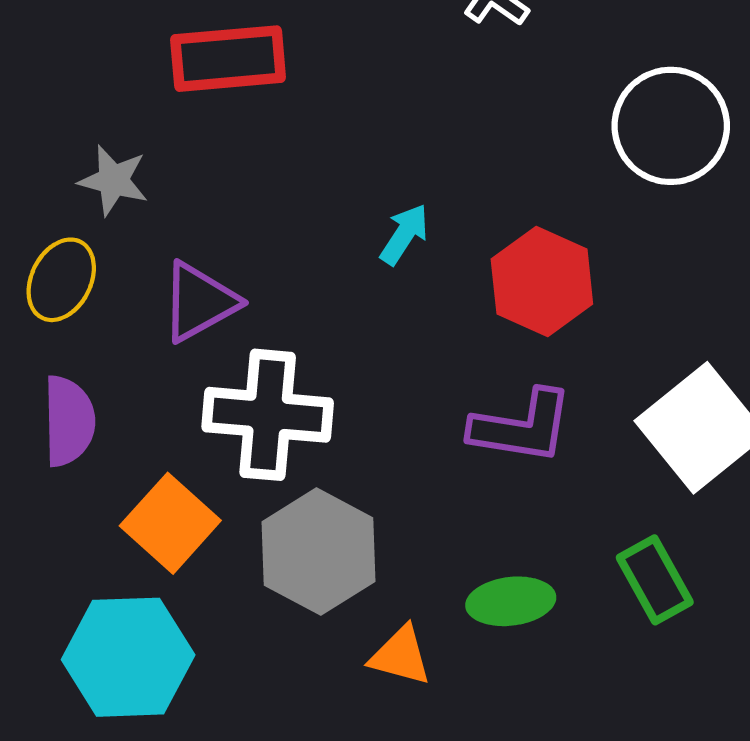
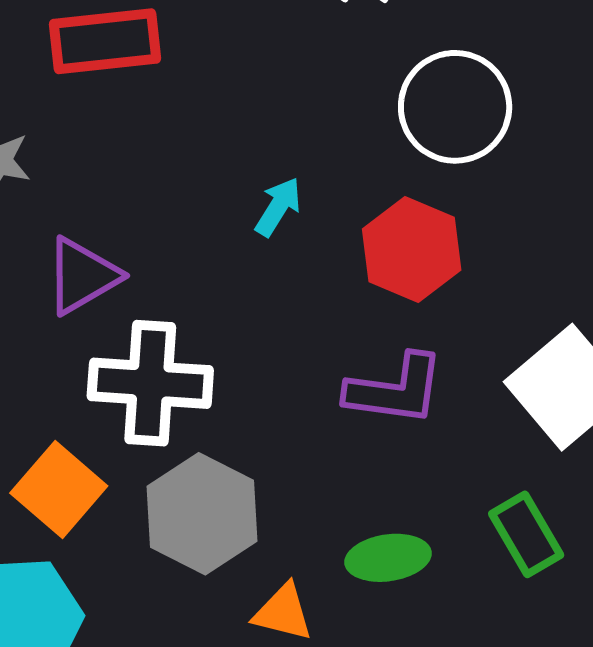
white circle: (671, 126) -> (455, 107), moved

